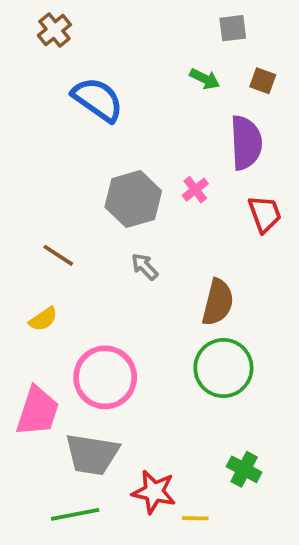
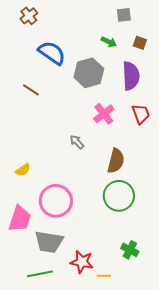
pink cross: (195, 190) -> (104, 114), moved, size x1.5
gray hexagon: (133, 199) -> (89, 73), moved
brown line: (58, 255) -> (31, 90), moved

